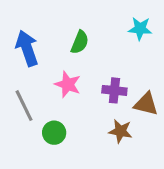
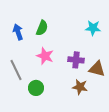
cyan star: (140, 29) -> (93, 28), moved
green semicircle: (80, 42) -> (42, 28), moved
blue arrow: (27, 48) -> (18, 32), size x0.7

